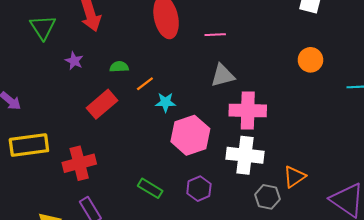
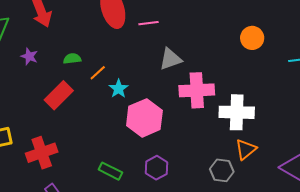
pink line: (215, 35) -> (149, 23), moved
cyan star: (165, 102) -> (119, 89), turned -30
white cross: (245, 155) -> (237, 112), moved

